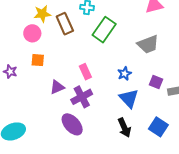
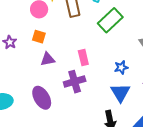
purple triangle: (57, 87) -> (48, 59), moved
purple ellipse: (72, 124) -> (42, 98), moved

